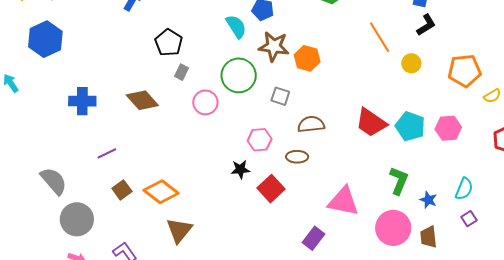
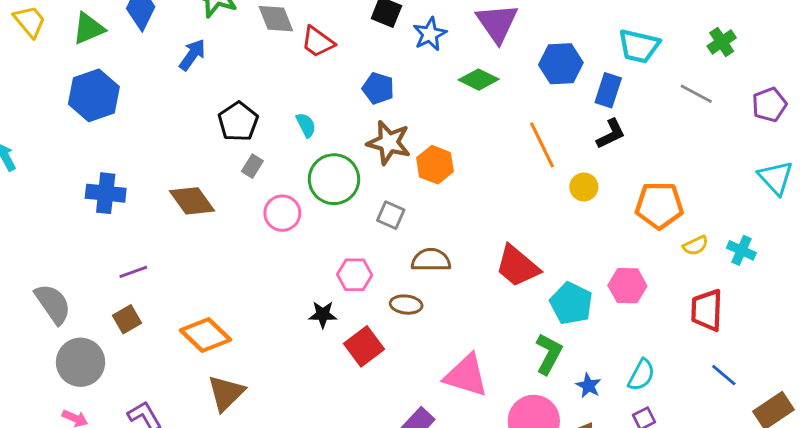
cyan semicircle: (236, 26) -> (306, 125), moved, size x0.7
blue hexagon: (45, 39) -> (94, 95), moved
cyan pentagon: (410, 126) -> (571, 303), moved
brown square: (122, 190) -> (127, 319), moved

